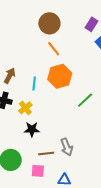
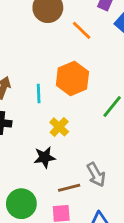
orange line: (54, 49) -> (82, 30), moved
yellow cross: (25, 108) -> (59, 127), moved

